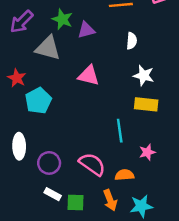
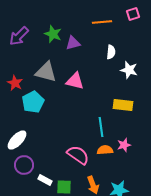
gray triangle: (48, 48) -> (46, 72), moved
white star: (144, 76) -> (129, 70), moved
white ellipse: (19, 146) -> (17, 140), turned 45
purple circle: (49, 163) -> (24, 165), moved
orange semicircle: (125, 175) -> (105, 150), moved

